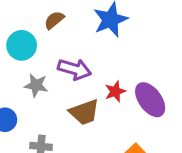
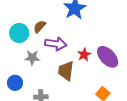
brown semicircle: (54, 20) -> (40, 27), moved
brown trapezoid: (84, 112) -> (66, 71), turned 125

